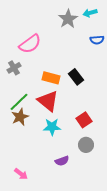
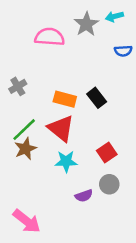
pink semicircle: (30, 44) -> (50, 37), moved, turned -140
purple semicircle: (62, 161) -> (84, 196), moved
pink arrow: (21, 174) -> (27, 221), size x1.6

